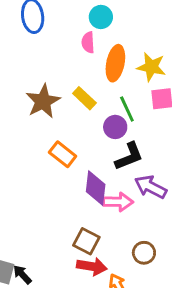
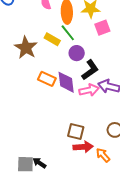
green line: (127, 109) -> (68, 33), moved
purple diamond: (96, 188) -> (66, 82), moved
pink arrow: (118, 202) -> (89, 90), moved

